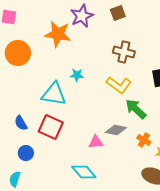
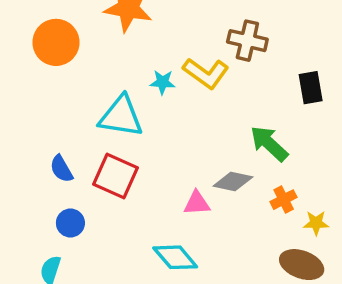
yellow L-shape: (119, 85) -> (206, 73), moved
orange cross: (144, 140) -> (284, 200), turned 32

